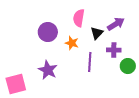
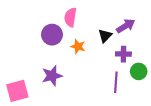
pink semicircle: (79, 18) -> (70, 17), moved
purple line: (90, 62) -> (116, 82), moved
purple star: (48, 70) -> (52, 76), turned 30

